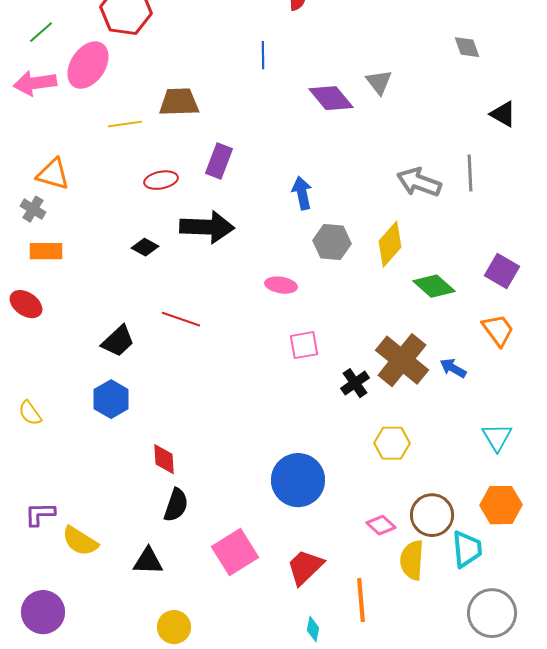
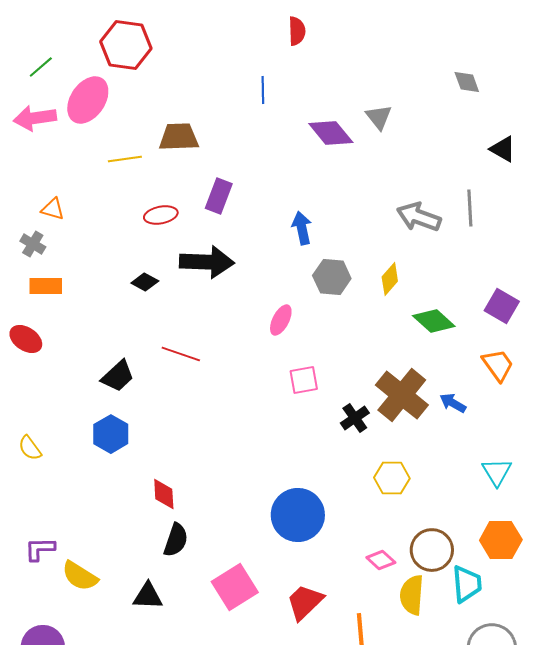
orange triangle: (53, 174) -> (53, 209), size x0.7
yellow diamond: (390, 244) -> (390, 279), size x0.7
pink ellipse: (281, 285) -> (281, 320), turned -72

